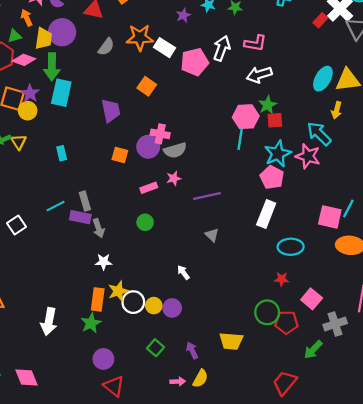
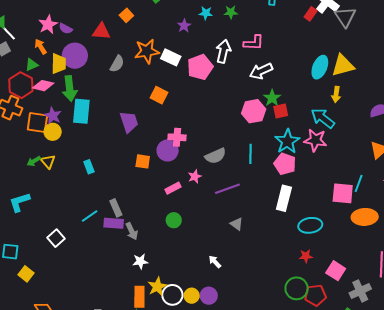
cyan line: (240, 139) -> (250, 154), moved
gray semicircle: (175, 150) -> (215, 156), moved

